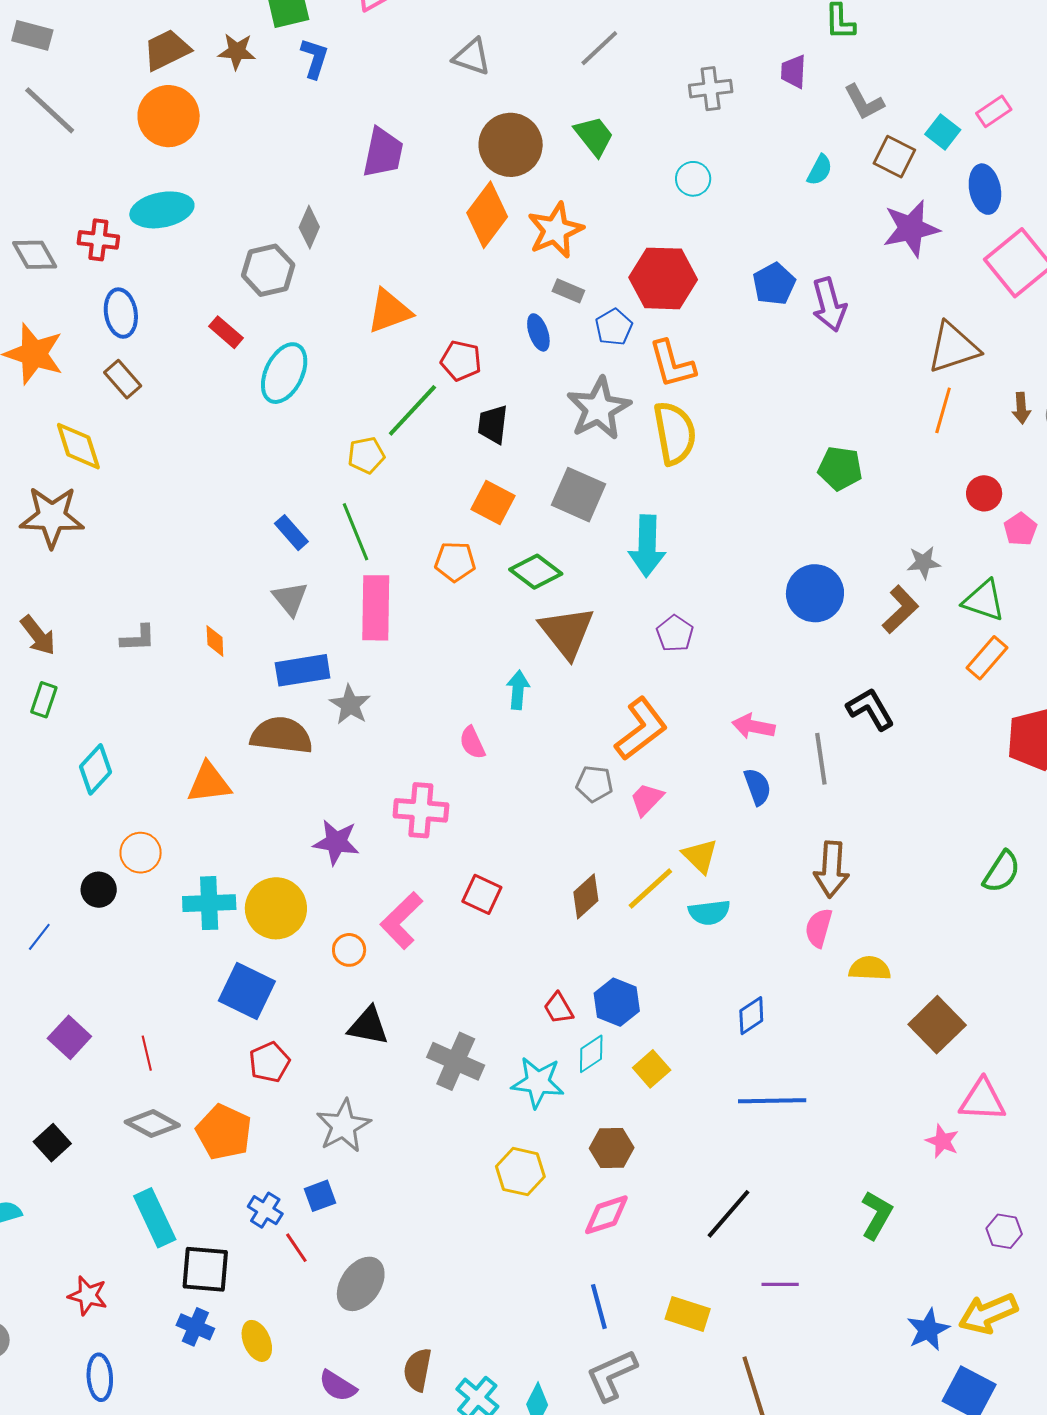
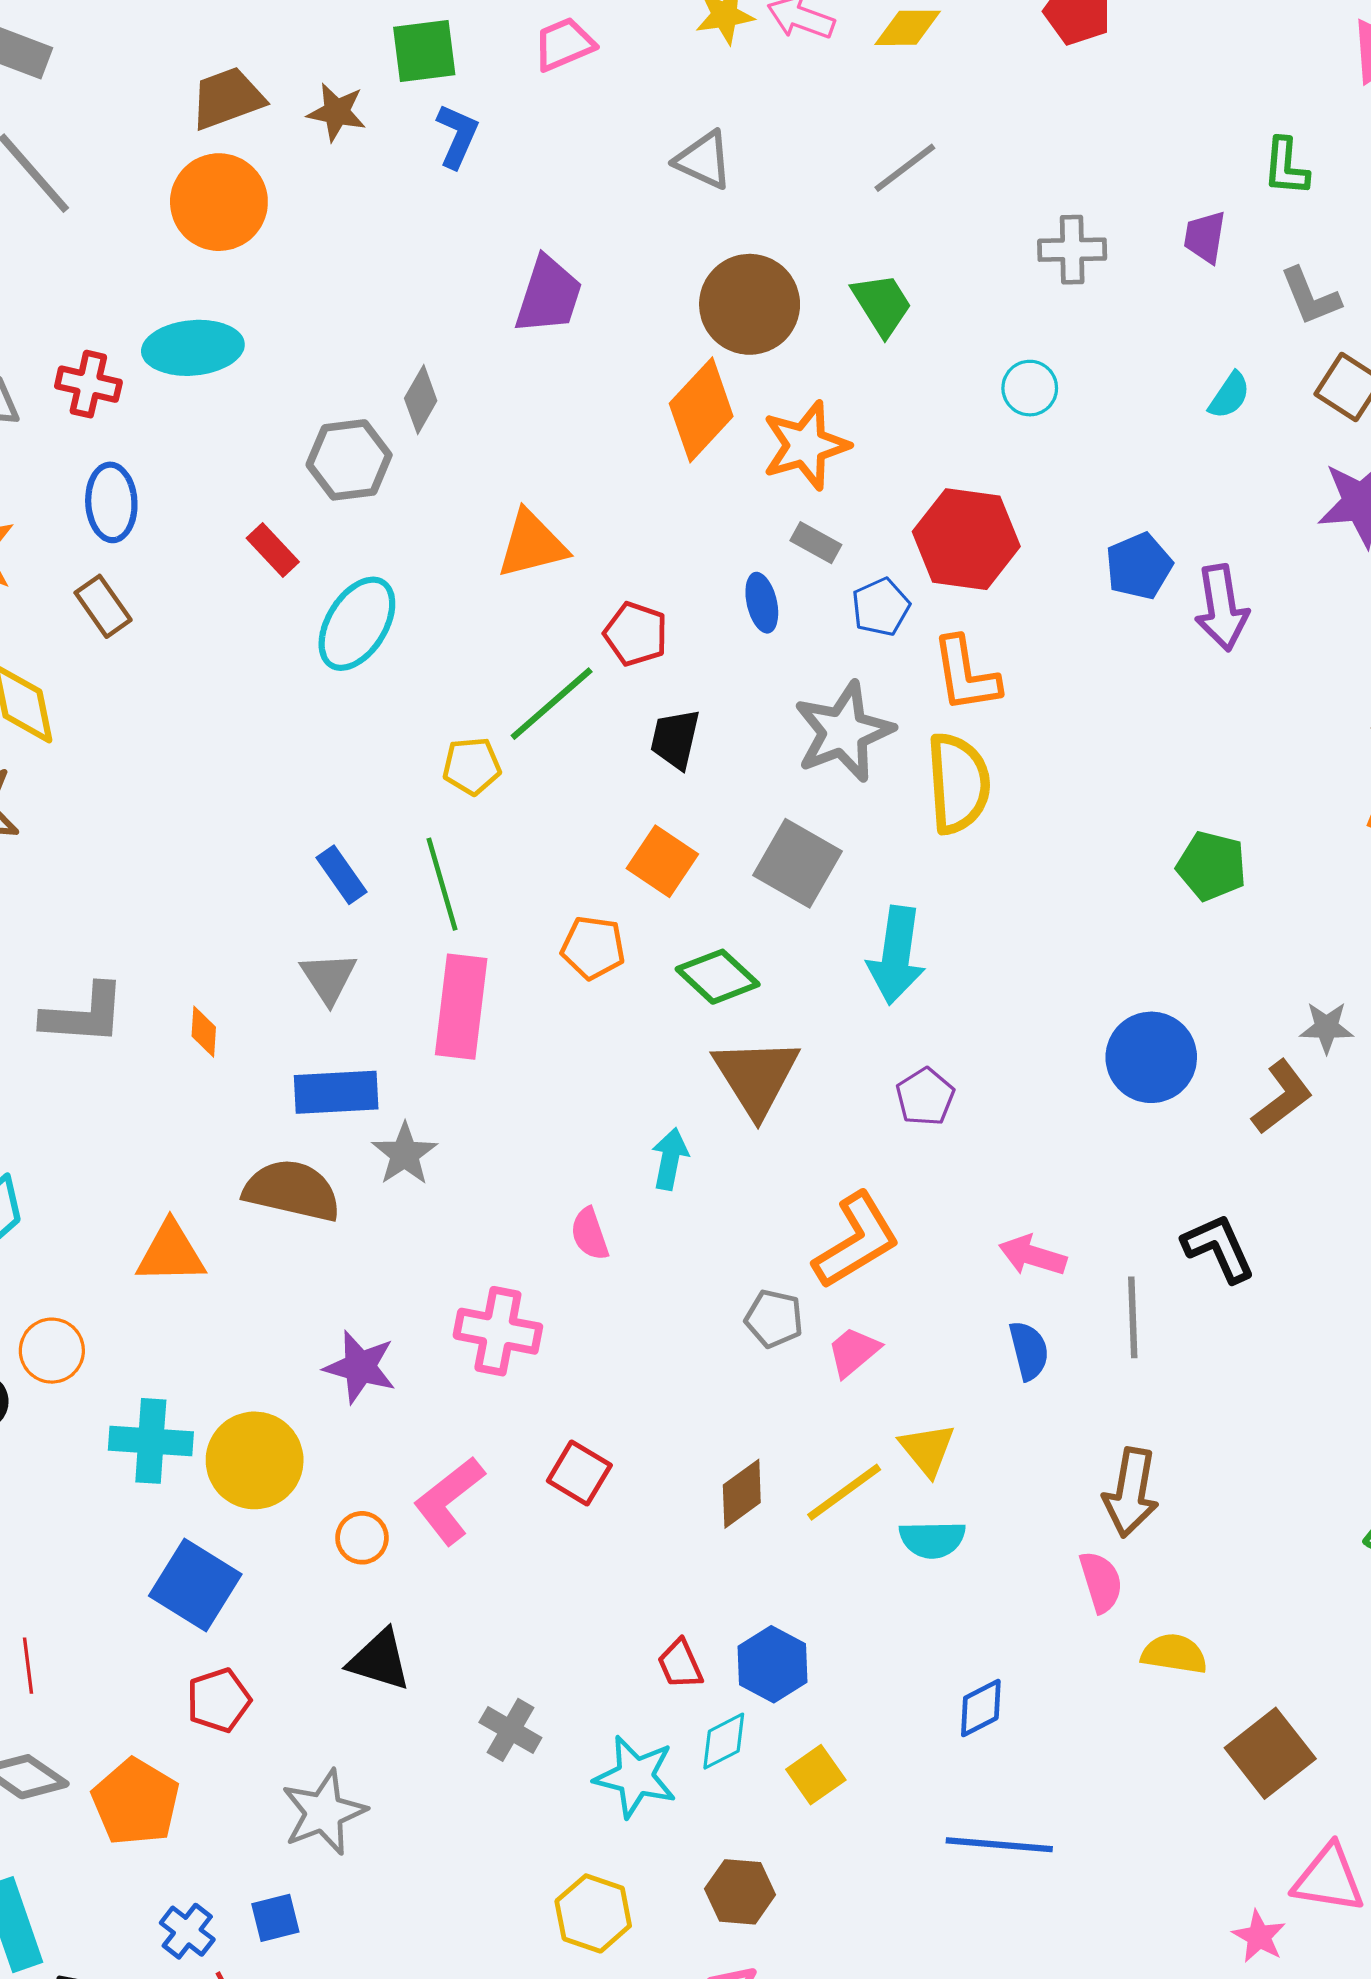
gray L-shape: (138, 638) -> (84, 1014), size x1.5
pink semicircle: (819, 928) -> (1101, 1582), turned 141
gray cross: (456, 1061) -> (510, 1730), size x0.7

